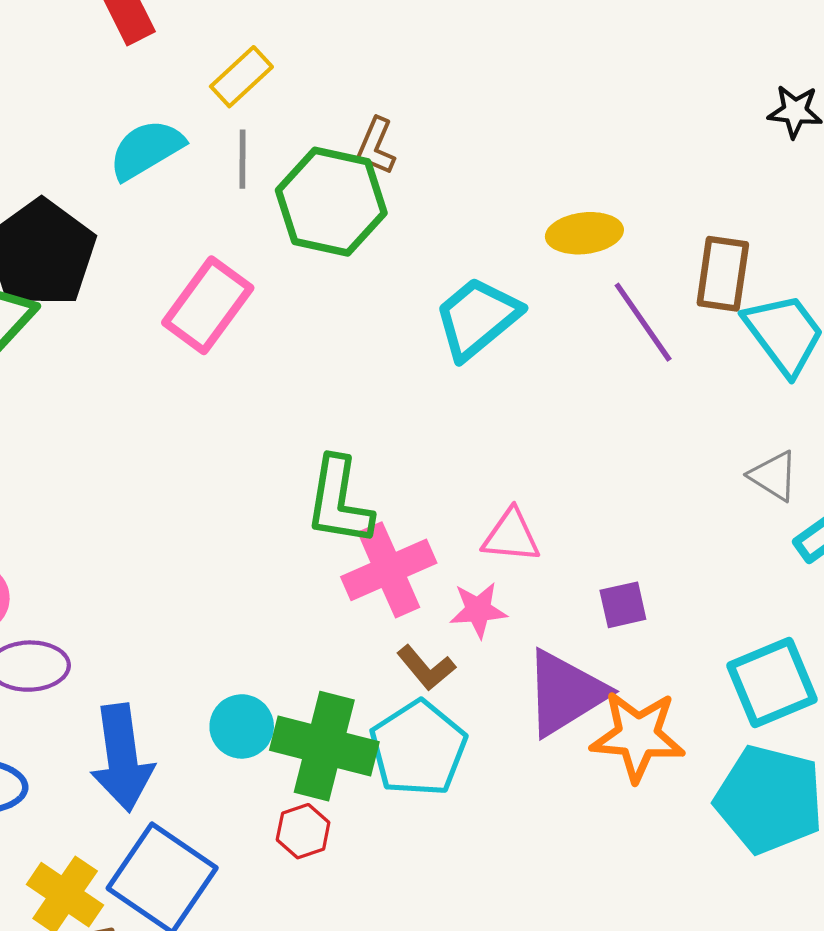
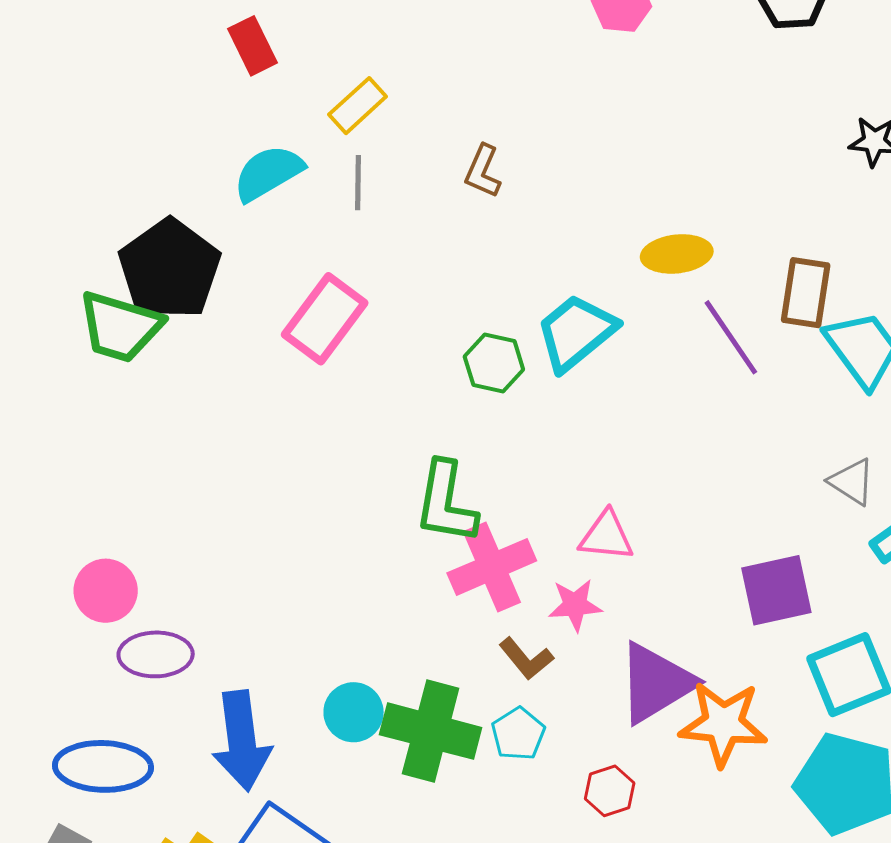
green hexagon: (331, 202) -> (494, 363), moved, size x0.6
purple square: (623, 605) -> (776, 590), moved, size x1.6
cyan pentagon: (418, 748) -> (518, 734), size x0.6
red hexagon: (303, 831) -> (610, 791), moved

